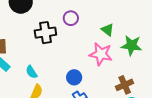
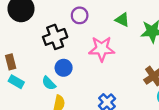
pink star: (101, 54) -> (102, 49), moved
blue circle: (74, 77) -> (64, 68), moved

